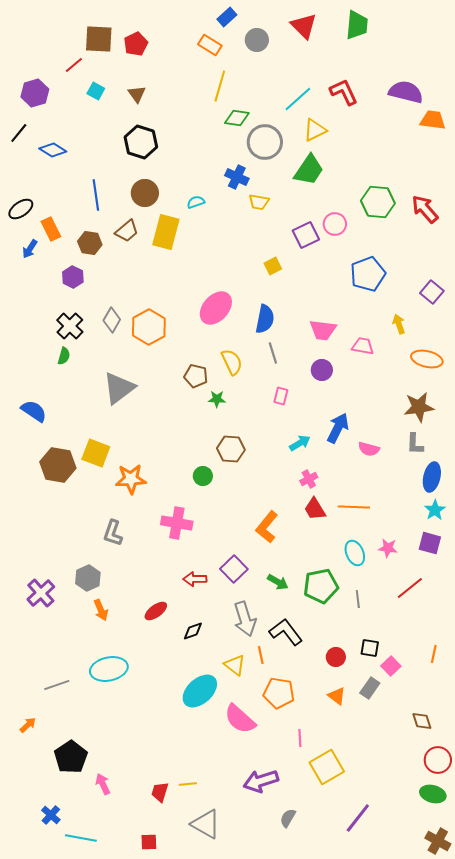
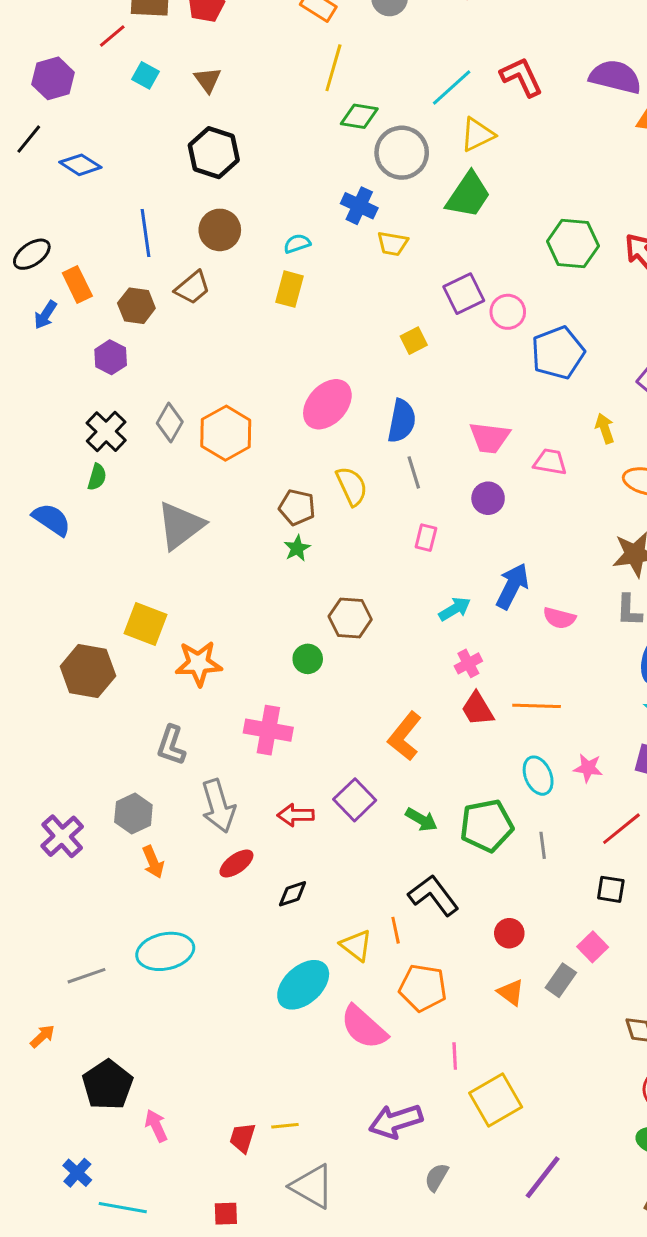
pink circle: (335, 224) -> (508, 312), moved
yellow rectangle: (166, 232) -> (290, 289), moved, size x0.7
green star: (217, 399) -> (297, 548), moved, turned -30
blue semicircle: (34, 411) -> (52, 519), moved
brown hexagon: (58, 465) -> (88, 671), moved
gray arrow: (245, 619) -> (218, 806), moved
black square: (370, 648) -> (611, 889), moved

